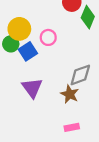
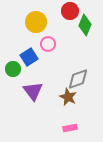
yellow circle: (19, 29) -> (36, 22), moved
green circle: (11, 44) -> (13, 69), moved

